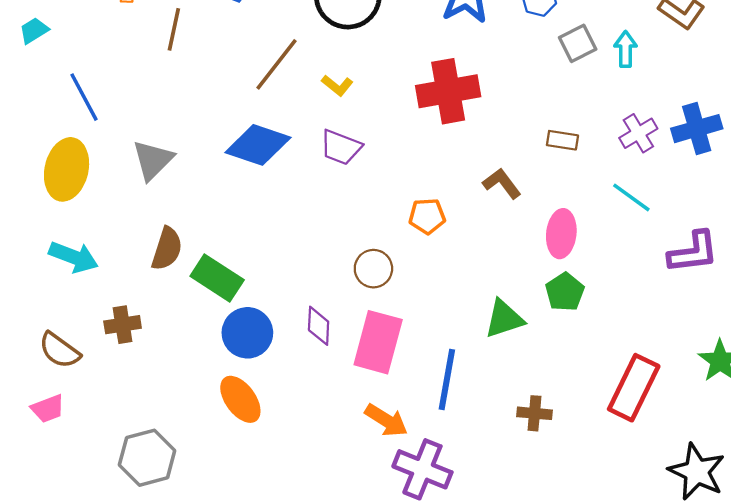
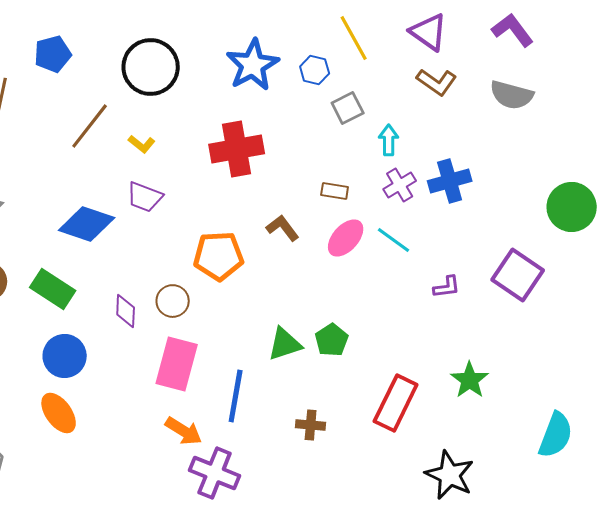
cyan arrow: (626, 49) -> (389, 140), moved
blue diamond: (258, 145) -> (87, 224), moved
orange pentagon: (427, 216) -> (219, 256), size x1.6
pink ellipse: (561, 234) -> (346, 238), moved, turned 36
purple L-shape: (693, 252) -> (447, 287), size x0.6
green rectangle: (217, 278) -> (53, 289), moved
green pentagon: (565, 292) -> (332, 340), moved
purple diamond: (319, 326) -> (126, 311), moved

